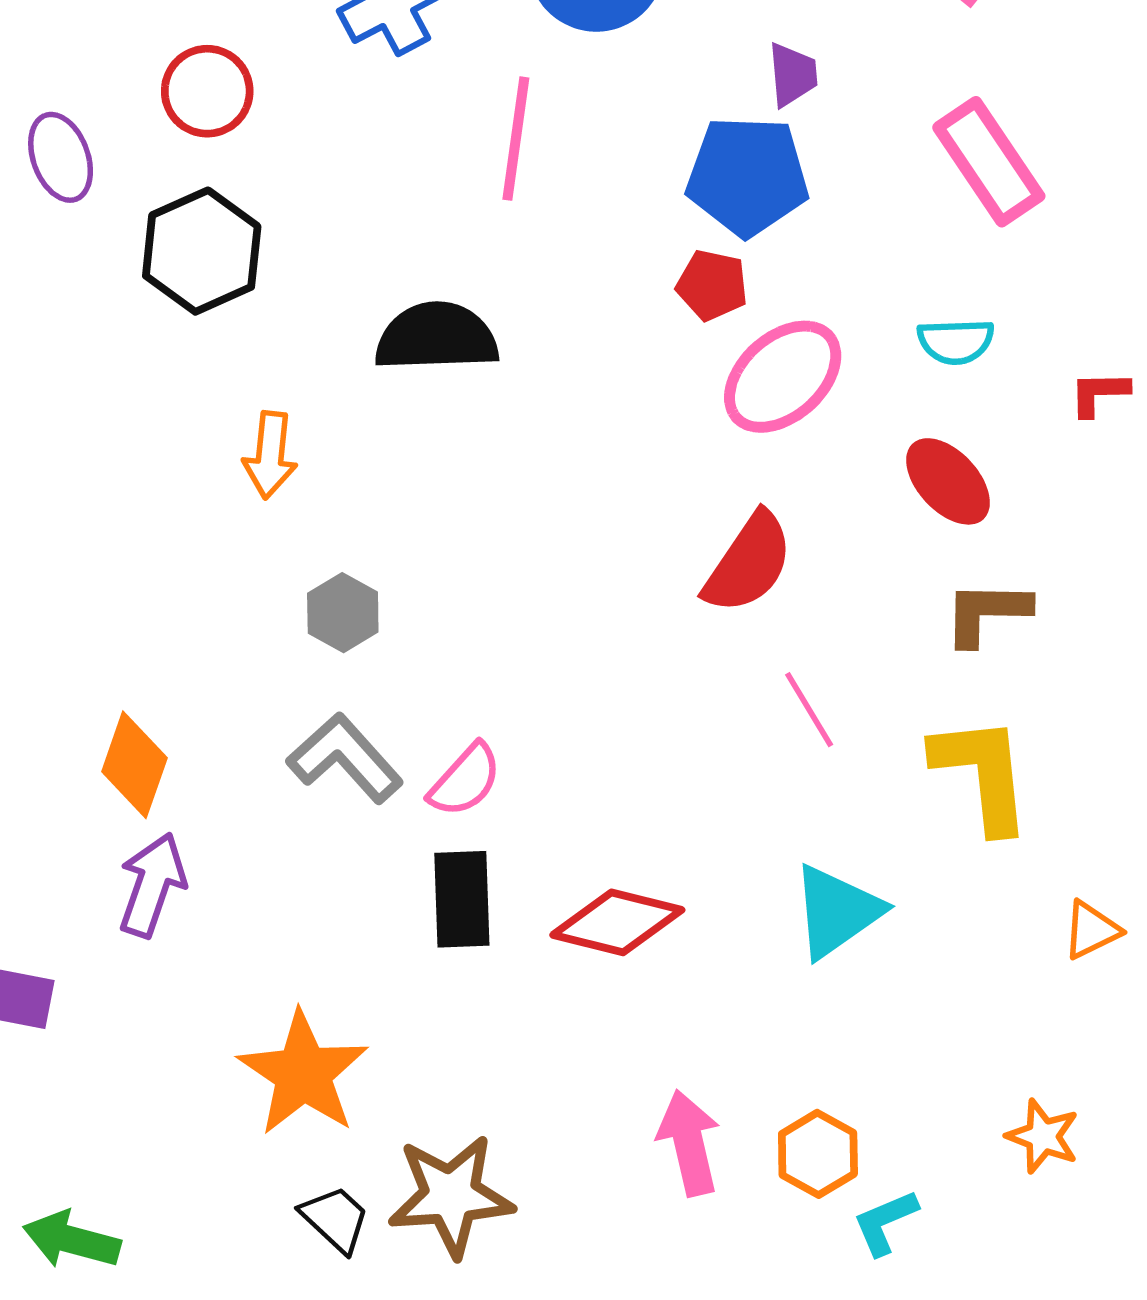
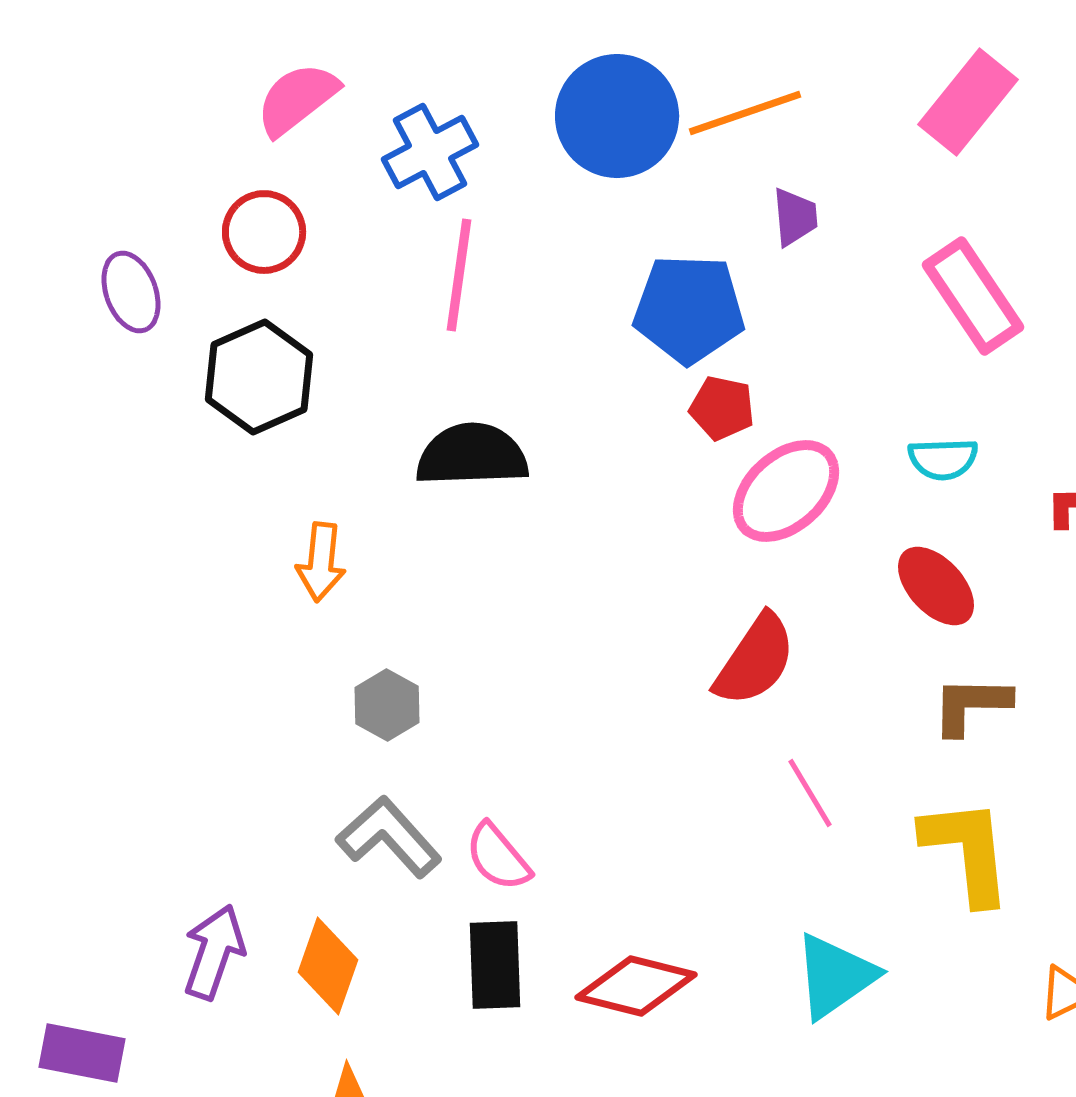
pink line: (516, 139) -> (459, 275), moved
blue pentagon: (747, 176) -> (689, 309), moved
orange diamond: (134, 765) -> (328, 966), moved
pink semicircle: (465, 780) -> (498, 857), turned 98

